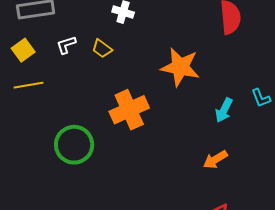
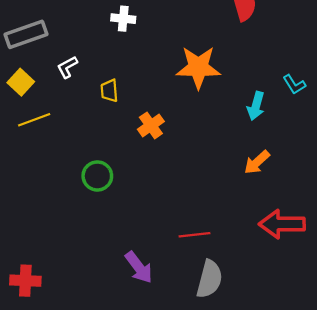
yellow trapezoid: (102, 49) -> (109, 91), moved, turned 60
orange cross: (129, 110) -> (151, 125), size x0.6
green circle: (74, 145) -> (97, 176), size x0.7

